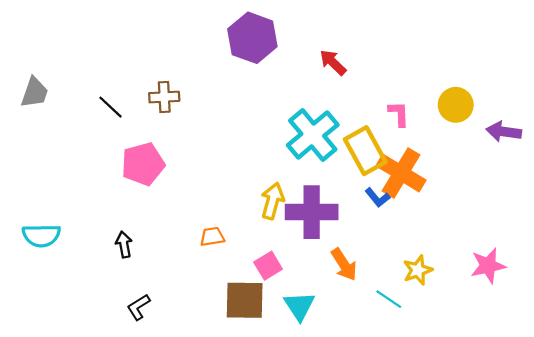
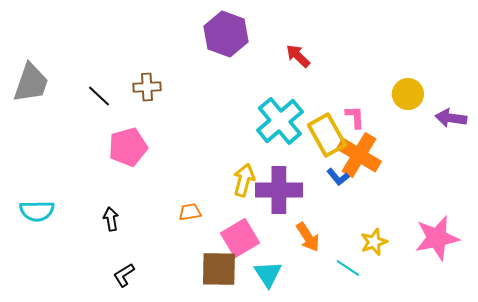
gray trapezoid: (35, 93) -> (31, 83), size x1.4
pink L-shape: (399, 114) -> (355, 117), moved
pink square: (268, 266) -> (240, 238), size x1.5
pink star: (488, 266) -> (437, 238), size x1.4

